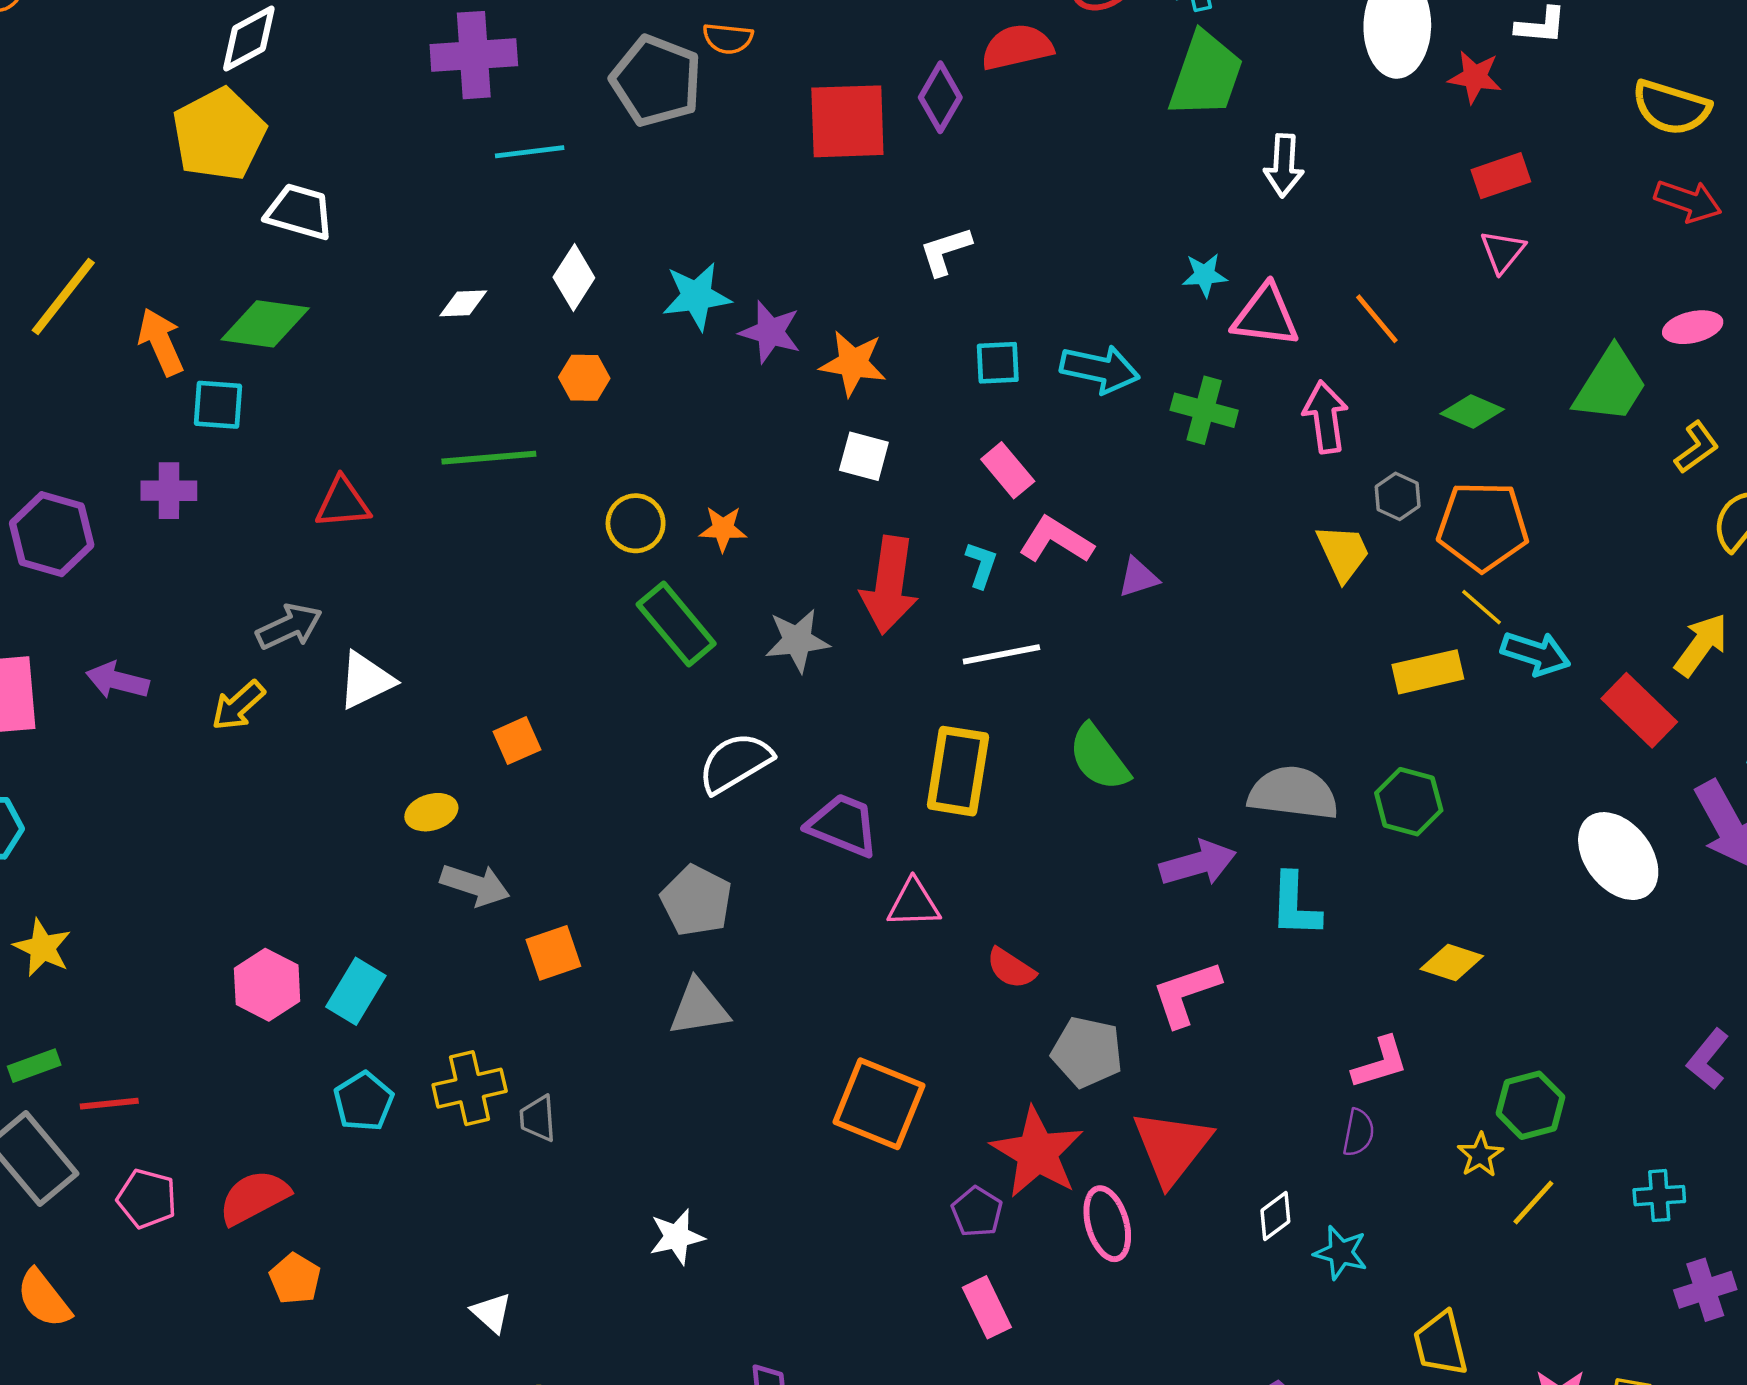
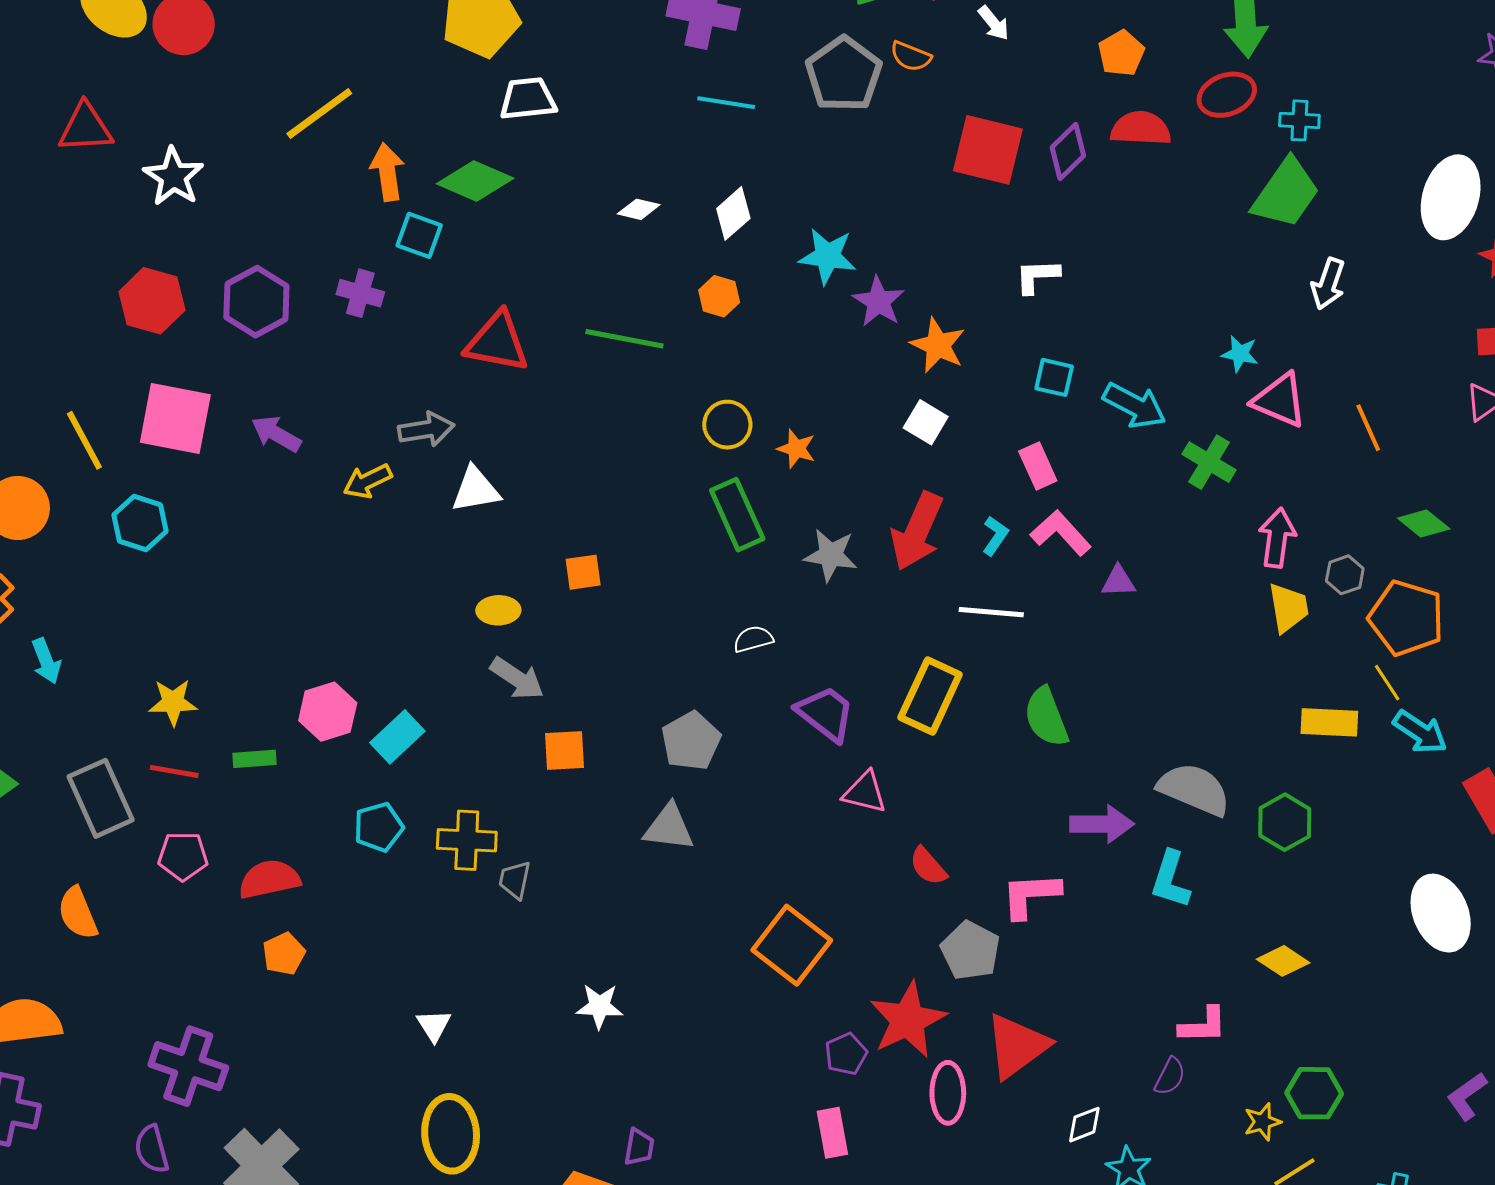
white trapezoid: (299, 212) -> (528, 99), turned -38
pink arrow: (1326, 417) -> (1277, 538), moved
red triangle: (343, 503) -> (497, 342), size x1.4
white semicircle: (735, 763) -> (753, 639), size x0.6
yellow star: (42, 948) -> (173, 702), moved, turned 30
pink L-shape: (1186, 994) -> (1031, 895), moved
green rectangle: (34, 1066) -> (255, 759), moved
pink pentagon: (147, 1199) -> (183, 856), turned -30

